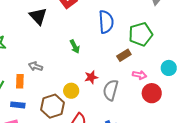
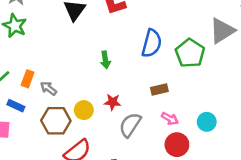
green pentagon: (141, 34) -> (190, 53), moved, turned 30
gray arrow: (36, 66) -> (49, 88), moved

